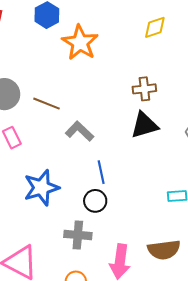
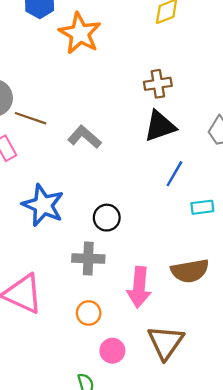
brown line: (46, 104) -> (30, 118), moved
blue line: (101, 172) -> (174, 174), moved, turned 45
blue star: (41, 188) -> (43, 205), turned -30

